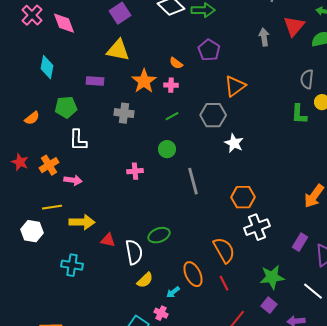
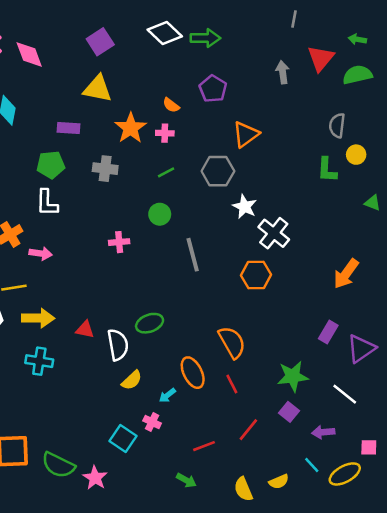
green pentagon: (66, 107) -> (51, 165), moved
yellow arrow: (82, 222) -> (38, 318), moved
white cross: (257, 227) -> (274, 233), moved, turned -30

